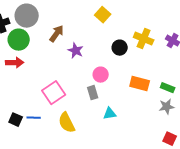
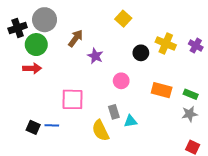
pink square: (54, 93) -> (73, 99), turned 35
gray rectangle: (93, 93) -> (114, 112), moved
yellow semicircle: (67, 123) -> (100, 131), moved

